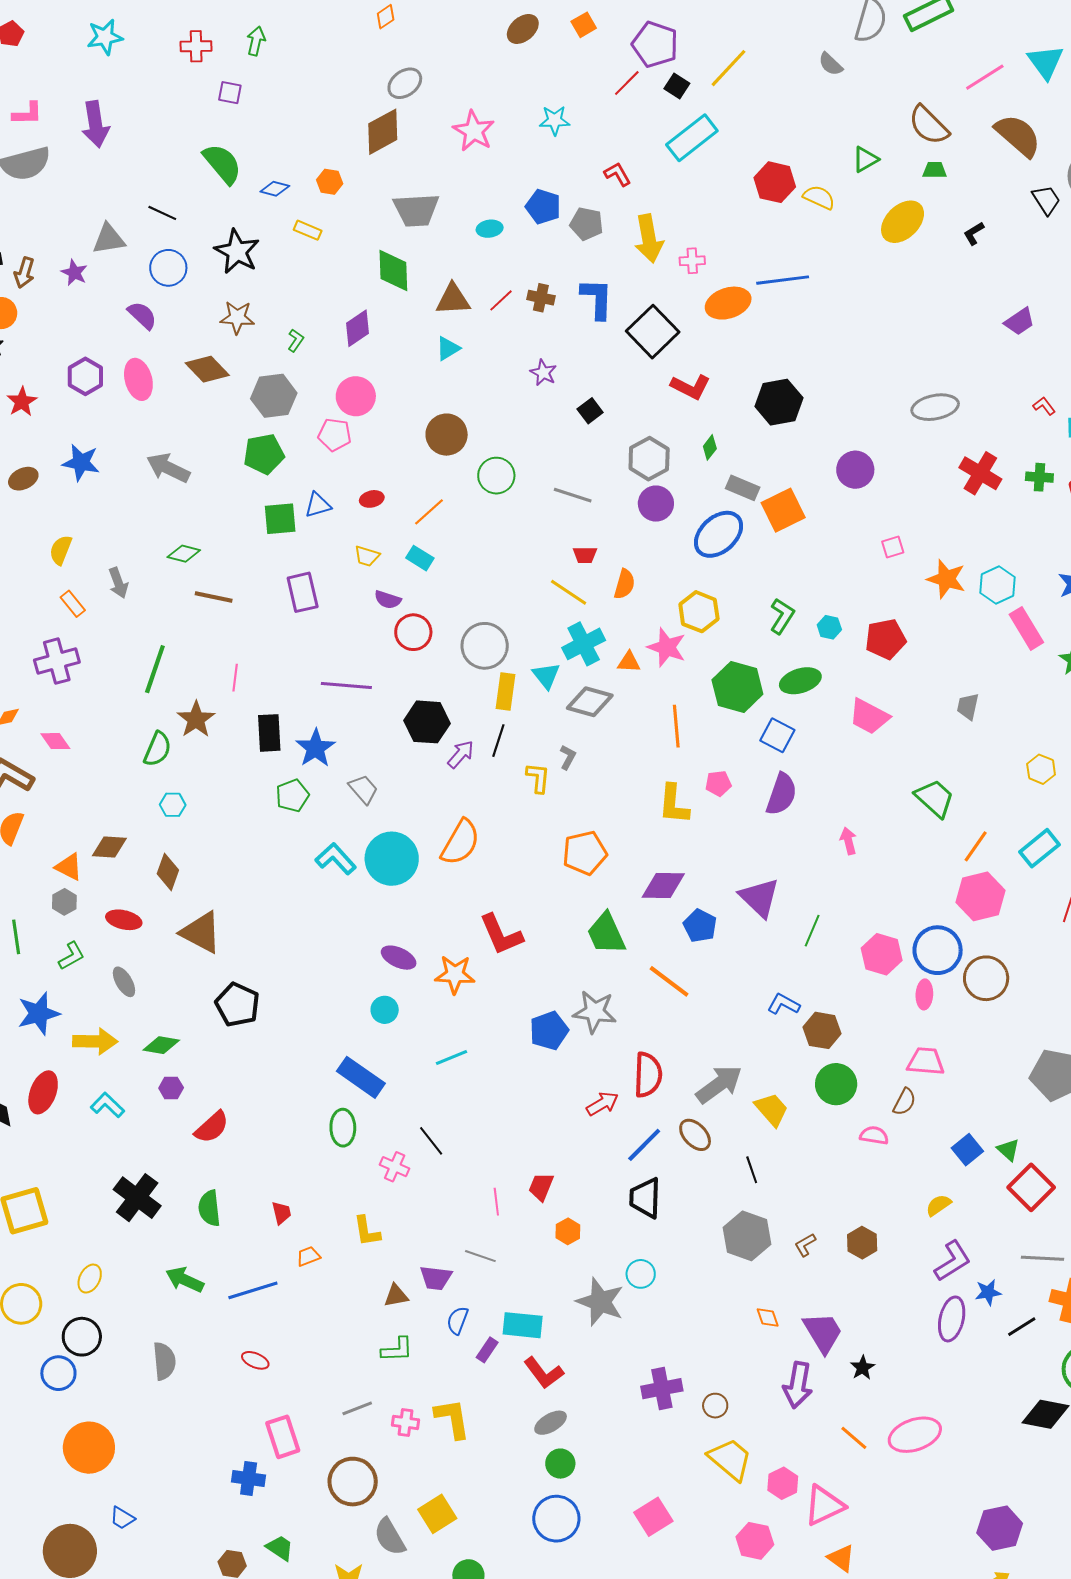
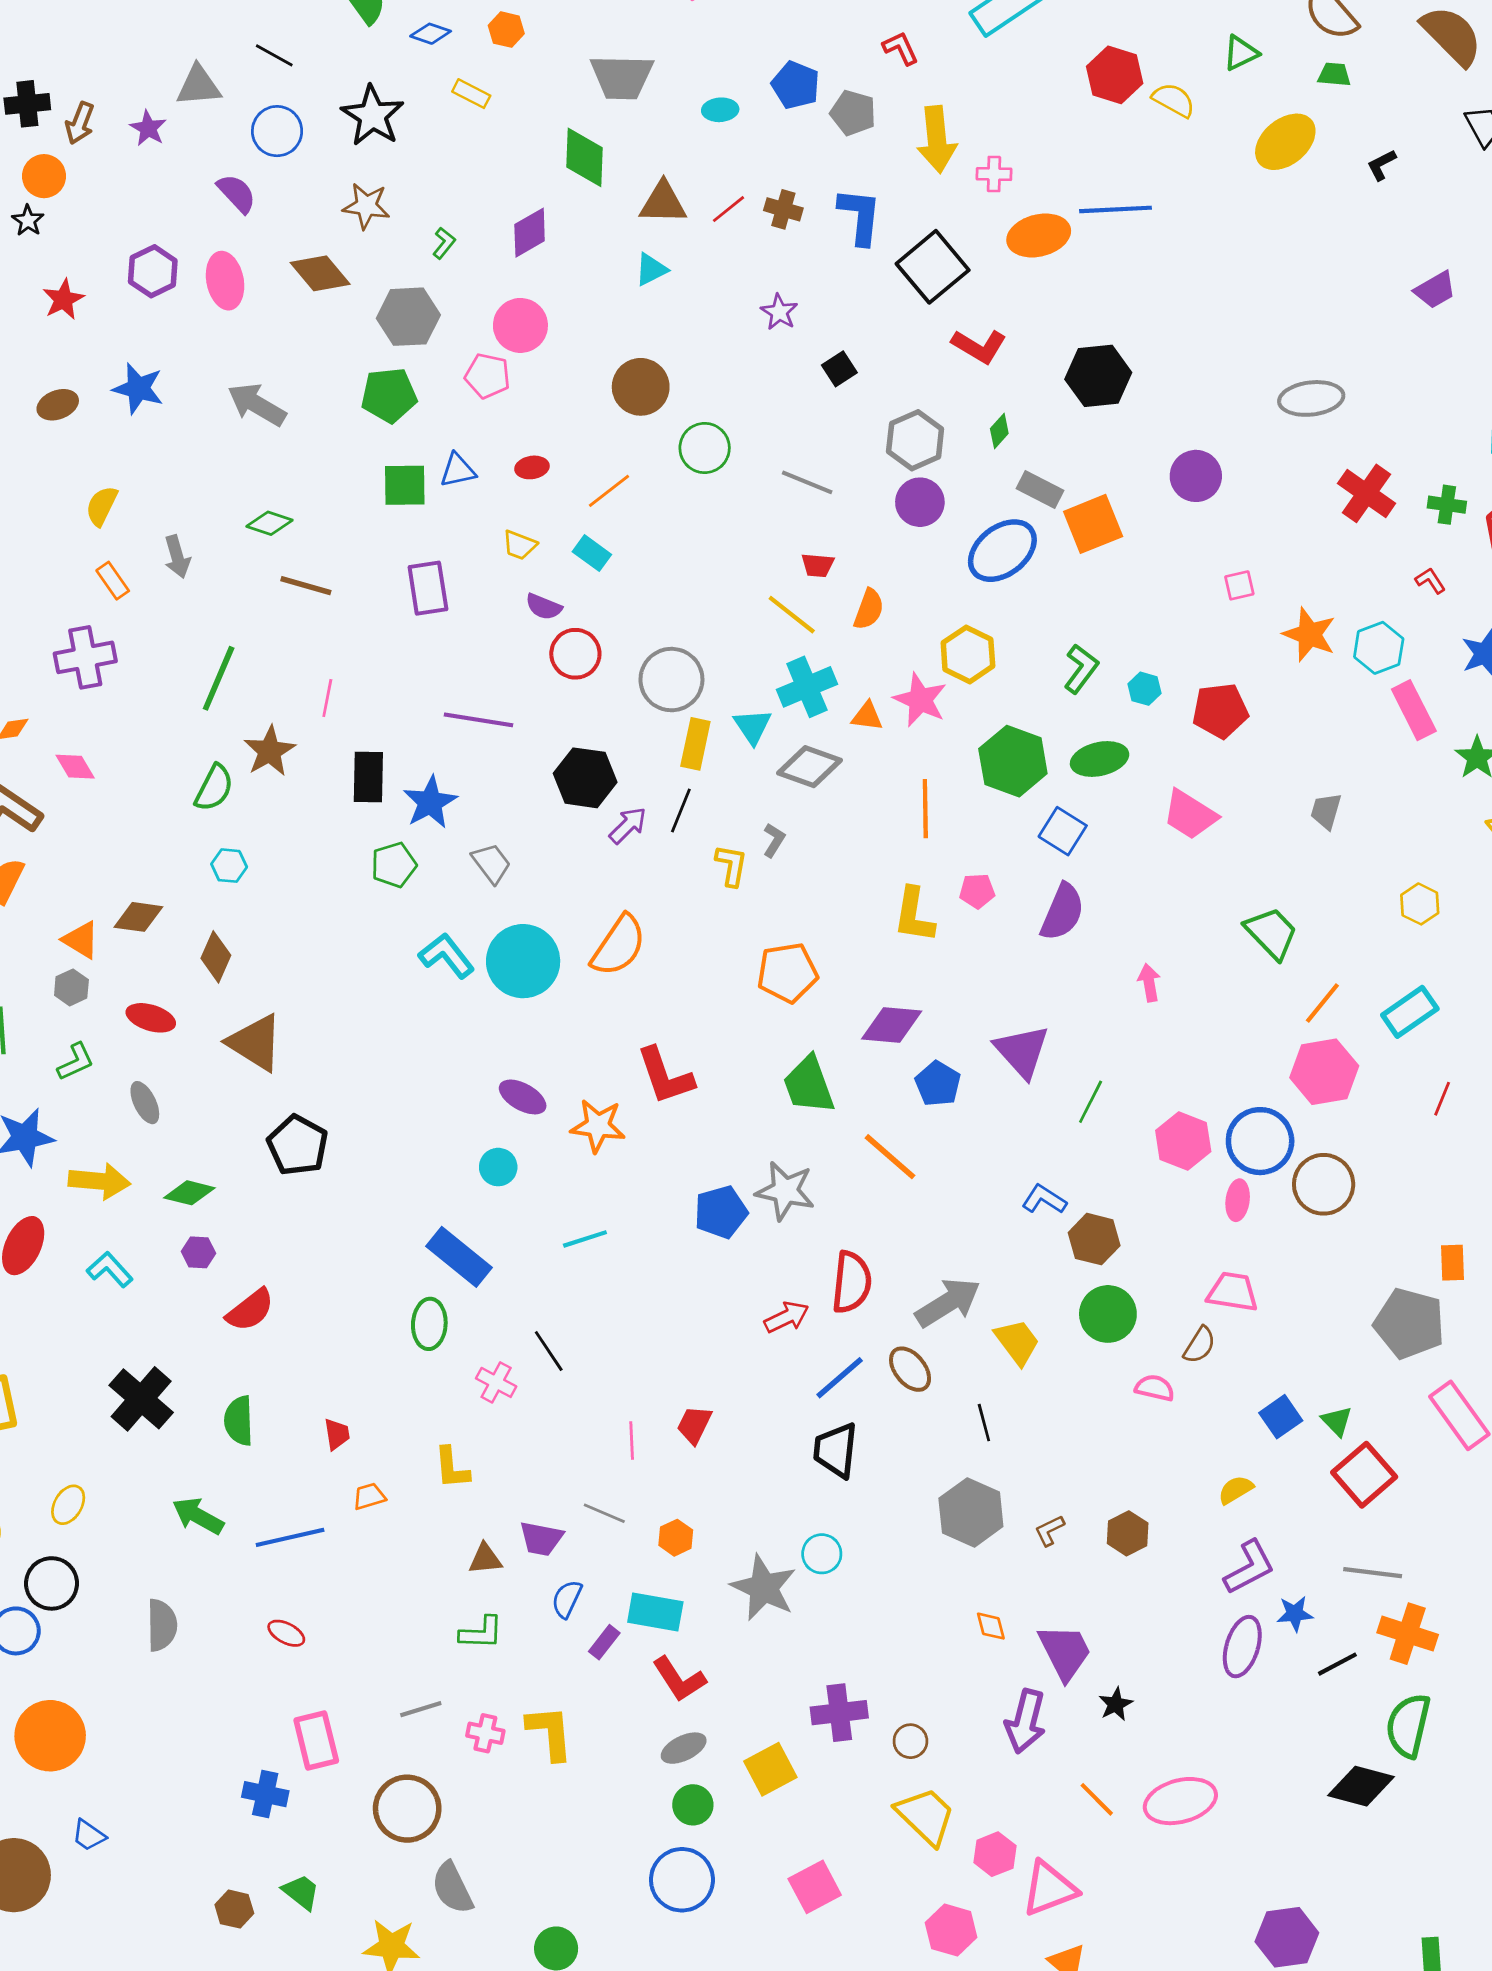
red L-shape: (1044, 406) -> (1430, 581), moved
orange hexagon: (568, 1231) -> (676, 1538), moved
yellow square: (437, 1514) -> (770, 1769), moved

